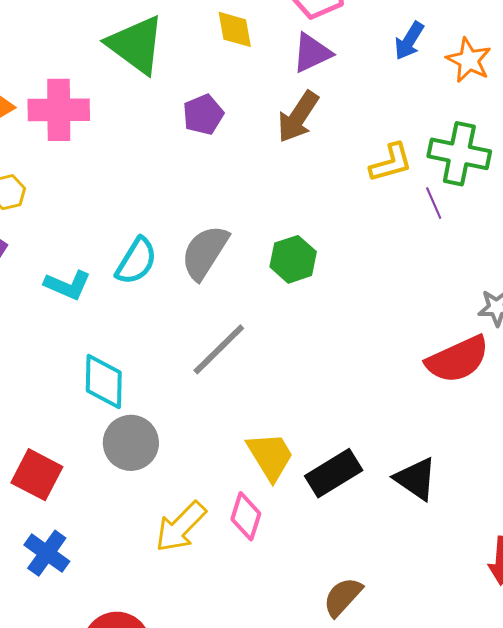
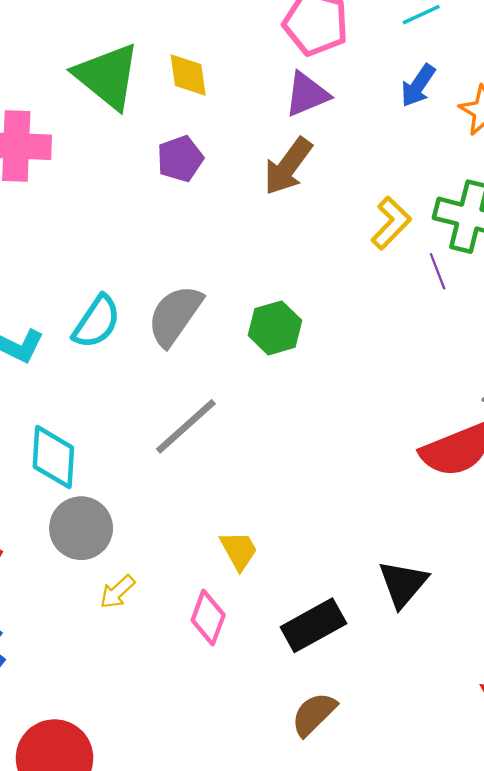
yellow diamond: (235, 29) -> (188, 75), moved
yellow L-shape: (391, 163) -> (391, 223), turned -33
yellow trapezoid: (270, 456) -> (239, 550), size x0.7
black rectangle: (334, 473) -> (313, 625), moved
black triangle: (416, 479) -> (403, 584), turned 33
yellow arrow: (181, 527) -> (117, 592), moved, size x0.6

